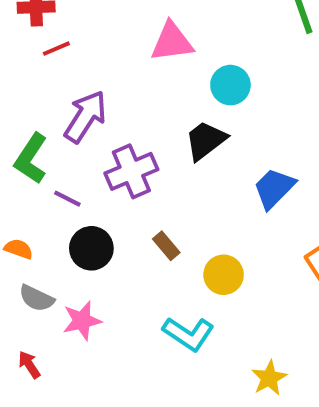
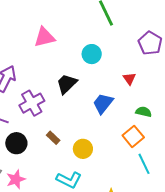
cyan circle: (230, 85) -> (92, 54), moved

